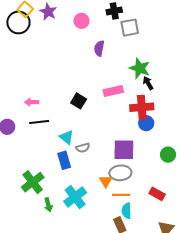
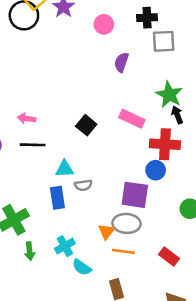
pink rectangle: (113, 91) -> (132, 119), turned 30
blue circle: (146, 123) -> (156, 170), moved
cyan triangle: (67, 137) -> (65, 169), turned -49
cyan cross: (75, 197) -> (65, 246), size x0.7
cyan semicircle: (126, 211) -> (82, 267), moved, turned -63

